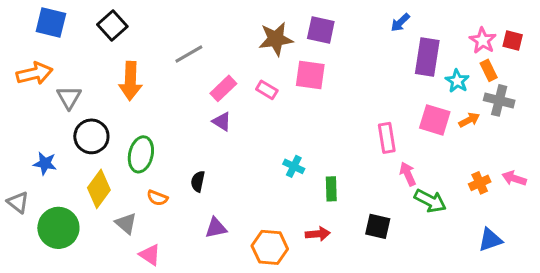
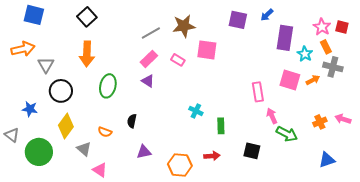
black square: (112, 25) -> (87, 17), moved
purple square: (321, 30) -> (238, 20), moved
gray line: (189, 54) -> (151, 33), moved
green ellipse: (141, 154) -> (108, 86), moved

